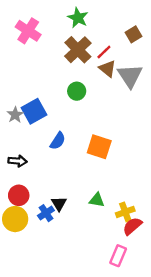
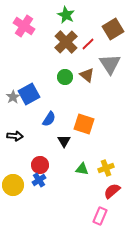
brown square: (134, 34) -> (113, 29), size x1.5
brown triangle: (107, 69) -> (87, 75), moved
red circle: (19, 195) -> (40, 165), moved
black triangle: (59, 204) -> (64, 141), moved
yellow cross: (125, 212) -> (106, 168), moved

